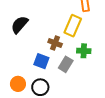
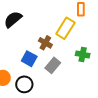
green cross: (84, 51) -> (83, 54), moved

